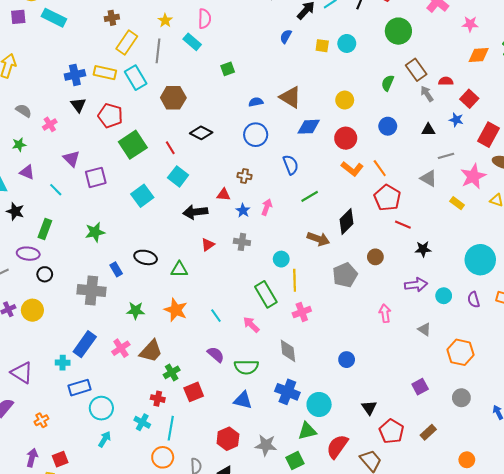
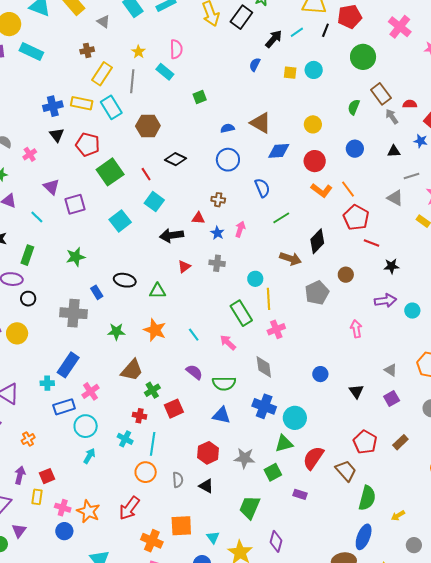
gray triangle: (424, 329) -> (391, 370), moved
pink cross: (121, 348) -> (91, 391), moved
black triangle: (369, 408) -> (356, 391), moved

